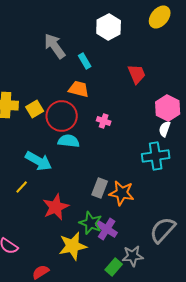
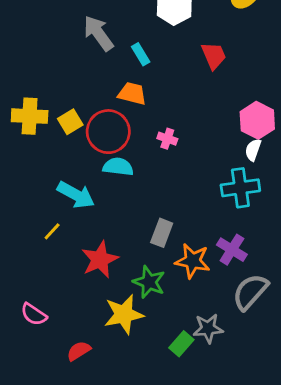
red trapezoid: (137, 74) -> (214, 56), moved
orange star: (122, 193) -> (193, 261), moved
purple cross: (107, 229) -> (232, 250), moved

